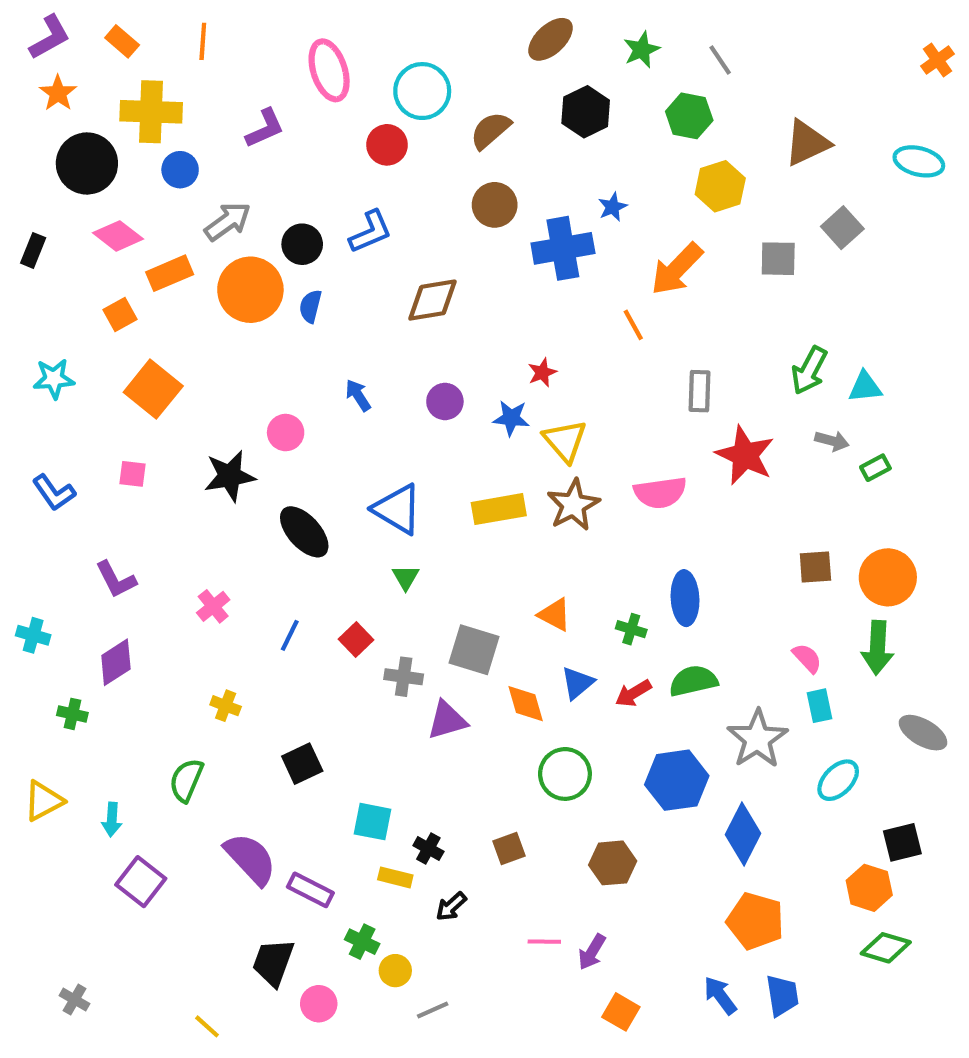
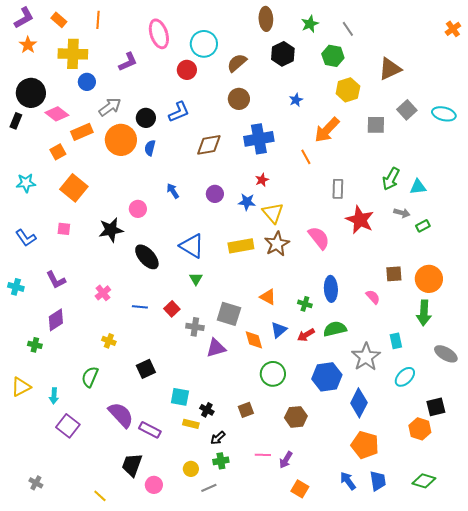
brown ellipse: (550, 39) -> (266, 19), turned -50
cyan ellipse: (919, 161) -> (444, 114), moved
black circle: (87, 163) -> (31, 93), moved
blue cross: (563, 248) -> (259, 139), moved
pink semicircle: (660, 493) -> (319, 238), turned -120
cyan cross: (33, 635) -> (16, 287), moved
blue line: (290, 635) -> (140, 307), turned 70
pink semicircle: (807, 658) -> (373, 297), moved
green cross: (362, 942) -> (221, 461), moved, turned -35
green diamond: (886, 948) -> (424, 481), moved

